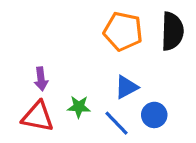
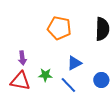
orange pentagon: (123, 31) -> (59, 28), moved
blue circle: (154, 115) -> (101, 80), moved

